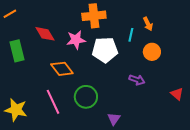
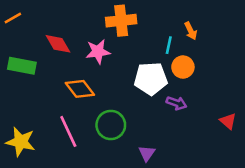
white pentagon: (105, 50) -> (151, 79), moved
green rectangle: (17, 51) -> (22, 66), turned -65
orange circle: (152, 52) -> (183, 67), moved

